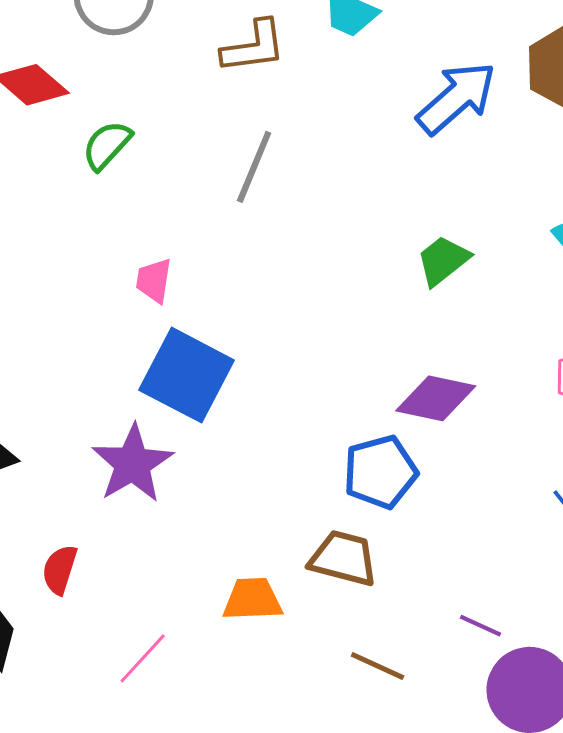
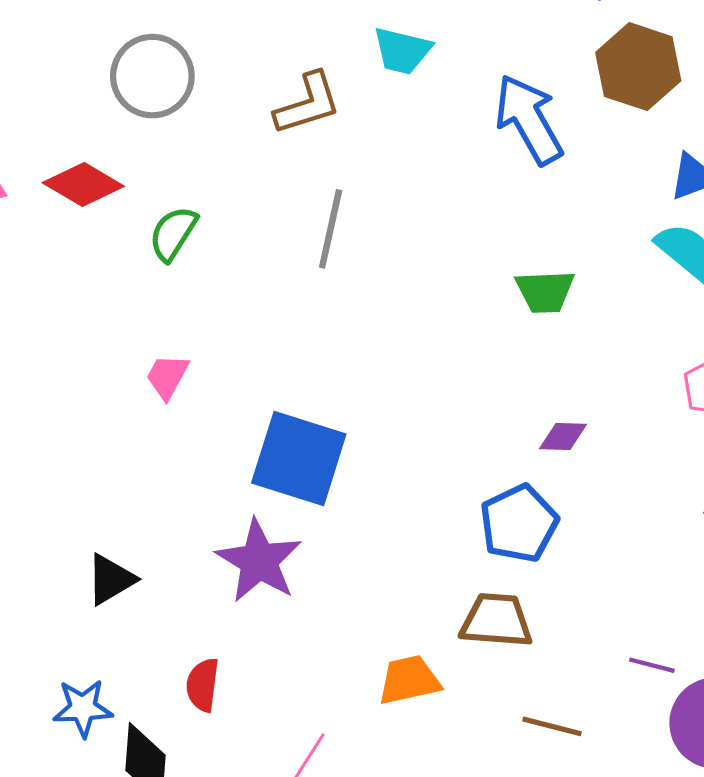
blue arrow: (456, 98) -> (529, 119), turned -68
green trapezoid: (443, 261) -> (545, 291), turned -134
pink trapezoid: (154, 280) -> (167, 376), moved, turned 30
purple diamond: (436, 398) -> (563, 437), size x0.6

